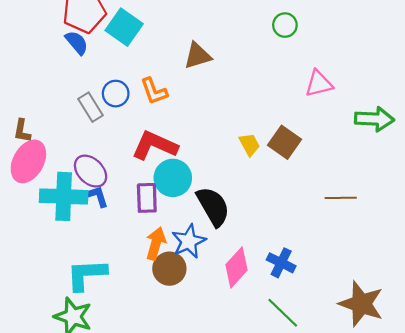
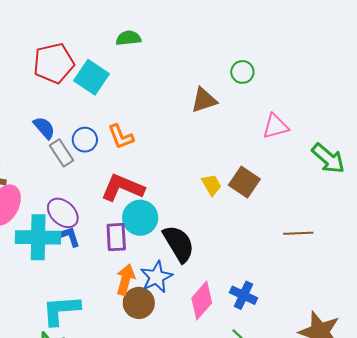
blue semicircle: (77, 43) -> (44, 128), moved
brown triangle: (198, 56) -> (204, 100), moved
green arrow: (374, 119) -> (328, 158), turned 39

